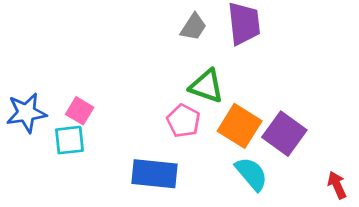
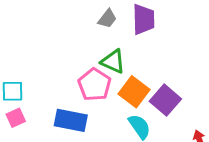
pink square: (80, 111) -> (16, 118), moved, turned 30
pink pentagon: (183, 121) -> (95, 85), size x1.4

